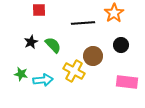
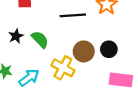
black circle: (121, 45) -> (109, 49), moved
cyan arrow: (43, 80) -> (29, 78), turned -30

